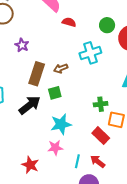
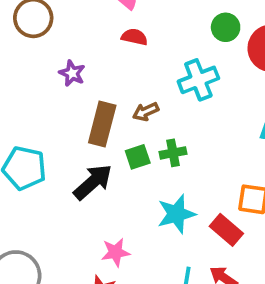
red semicircle: (69, 22) -> (134, 37), moved
green cross: (101, 104) -> (173, 153), moved
cyan star: (61, 124) -> (176, 214), moved
pink star: (55, 148) -> (116, 252), moved

